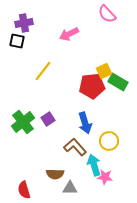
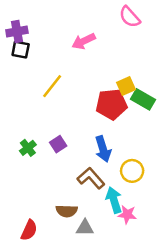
purple cross: (24, 23) -> (17, 31), moved
green cross: (23, 122) -> (28, 148), size x0.6
red semicircle: (24, 190) -> (29, 230), turned -138

